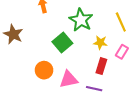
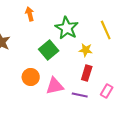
pink rectangle: (122, 52) -> (107, 91), moved

